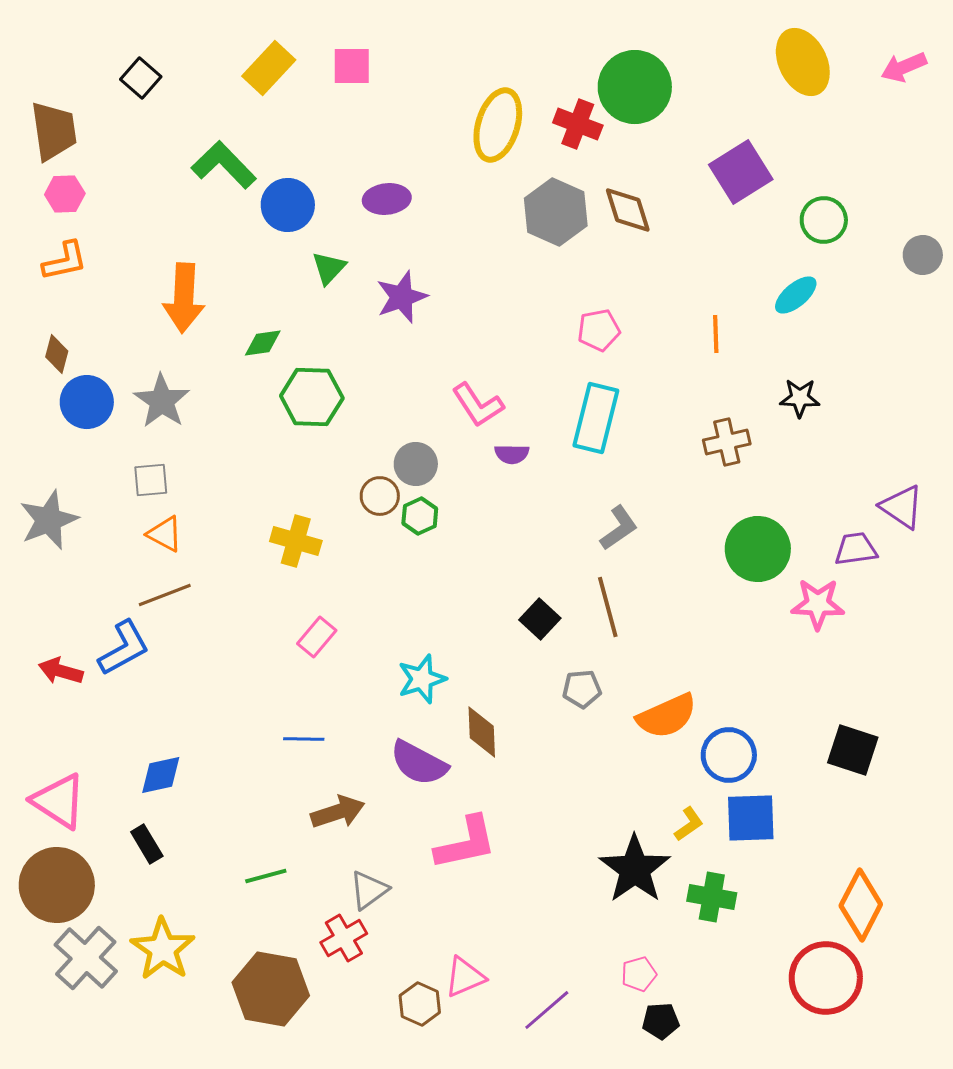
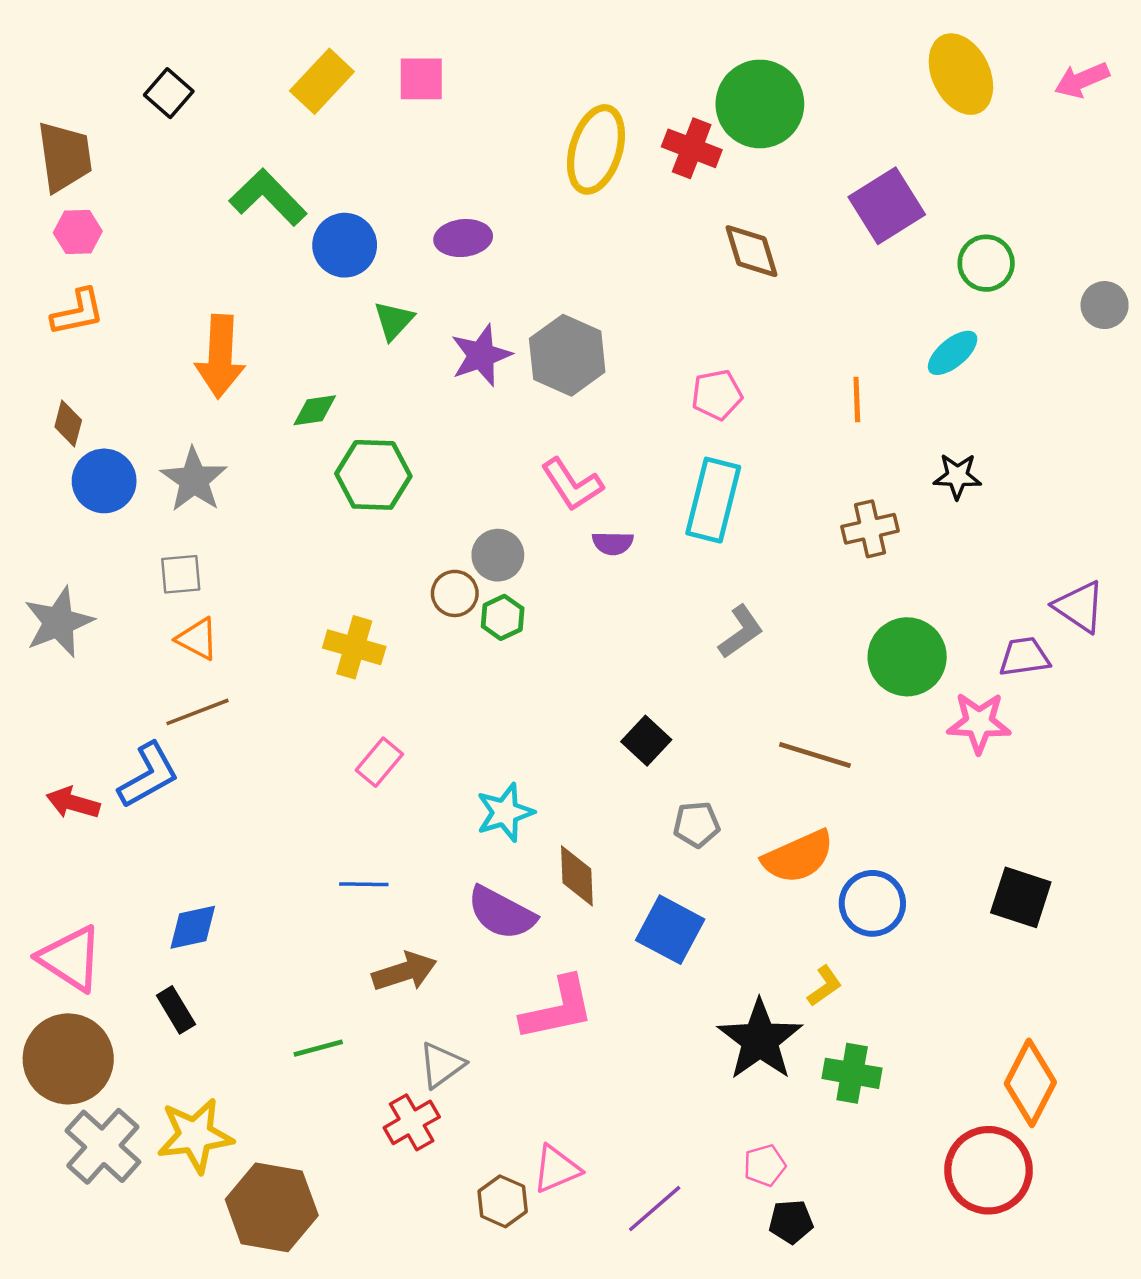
gray hexagon: (556, 212) -> (567, 355), moved
brown line: (608, 607) -> (815, 755), moved, turned -58
blue square: (751, 818) -> (670, 930), moved, turned 30
yellow star: (163, 949) -> (195, 1136), turned 30
brown hexagon: (271, 989) -> (272, 1207), moved

